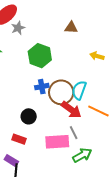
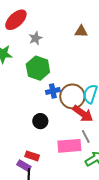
gray star: (18, 28) -> (36, 38), moved
green hexagon: (40, 56) -> (38, 68), moved
red rectangle: (19, 139) -> (32, 156), moved

